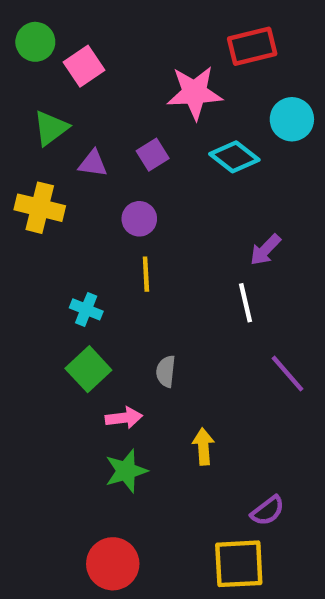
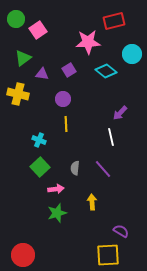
purple line: (287, 374) -> (103, 169), moved
purple semicircle: (268, 511) -> (121, 231), turned -112
red circle: (113, 564) -> (23, 255), moved

